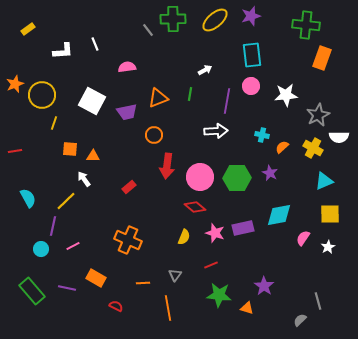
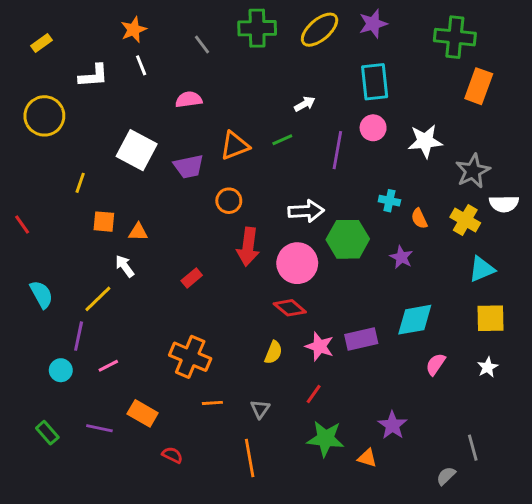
gray line: (148, 30) -> (202, 45), moved
orange star: (15, 84) -> (134, 30), moved
green line: (190, 94) -> (282, 140), turned 56
yellow circle: (42, 95) -> (44, 116), moved
white arrow: (216, 131) -> (306, 211), moved
orange semicircle: (282, 147) -> (419, 219), turned -72
red line: (15, 151) -> (22, 224), turned 64
green hexagon: (237, 178) -> (348, 239), moved
pink semicircle: (303, 238) -> (436, 364), moved
red line: (211, 265) -> (314, 394), turned -32
orange line: (143, 283) -> (212, 403), moved
green rectangle: (32, 291) -> (47, 433), size x0.6

